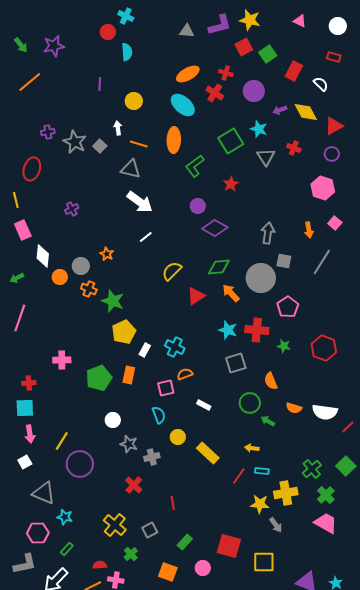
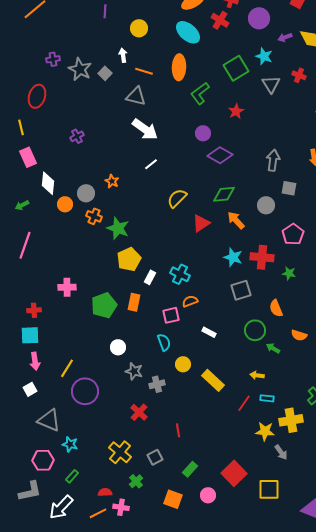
gray circle: (261, 278) -> (266, 205), size x0.6
red square: (229, 546) -> (234, 473), turned 30

